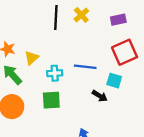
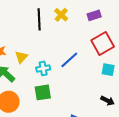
blue line: (85, 67) -> (69, 60), turned -42
cyan square: (114, 81) -> (108, 70), moved
black arrow: (100, 96) -> (108, 101), moved

